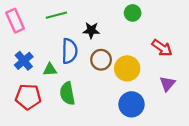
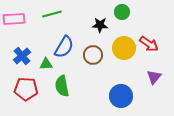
pink rectangle: (15, 21) -> (14, 19), turned -70
black star: (91, 30) -> (100, 25), moved
blue semicircle: (69, 51) -> (64, 47), turned 30
yellow circle: (127, 68) -> (124, 48), moved

